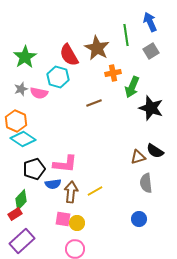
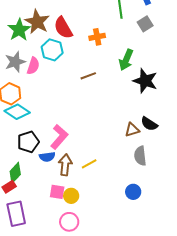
brown star: (97, 48) -> (37, 22), moved
orange cross: (113, 73) -> (97, 37), moved
gray star: (21, 89) -> (15, 62), size x1.5
pink semicircle: (39, 93) -> (33, 66), turned -84
pink L-shape: (65, 164) -> (59, 137), turned -55
purple rectangle: (22, 241) -> (16, 214), turned -60

